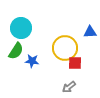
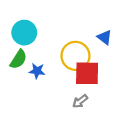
blue triangle: (90, 32) -> (105, 37), turned 40
red square: (75, 63) -> (87, 73), size x1.6

